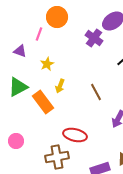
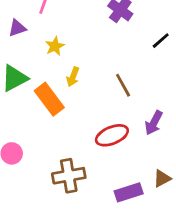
purple triangle: (20, 51) -> (17, 28), turned -40
red ellipse: (75, 135) -> (112, 135), moved, turned -35

